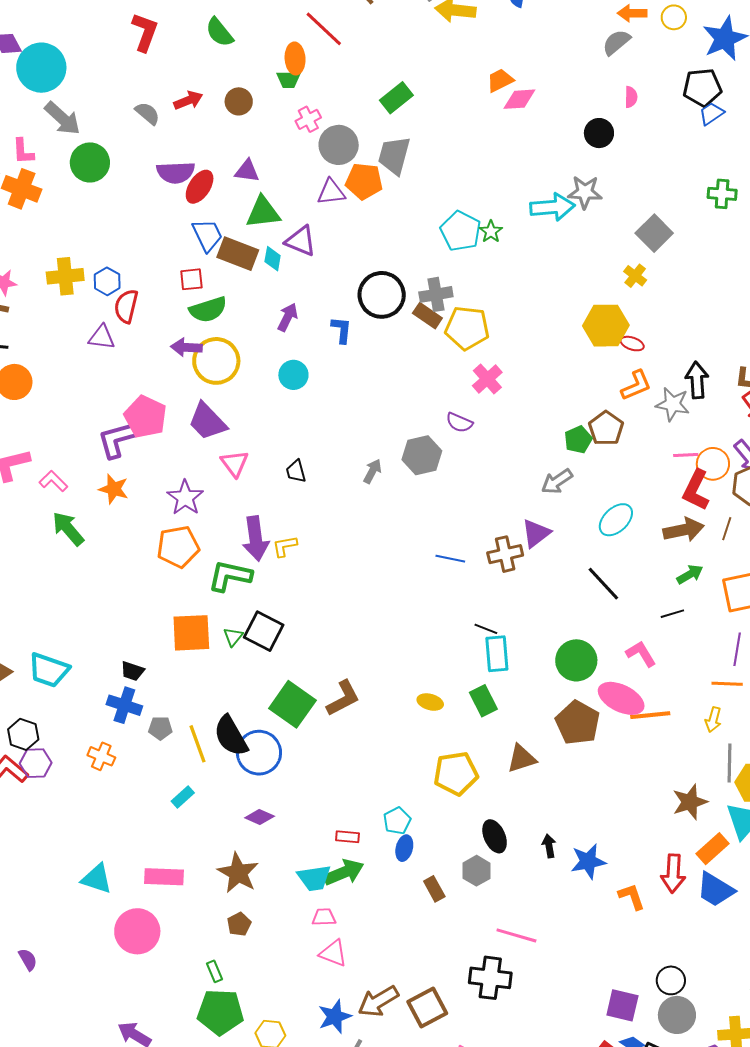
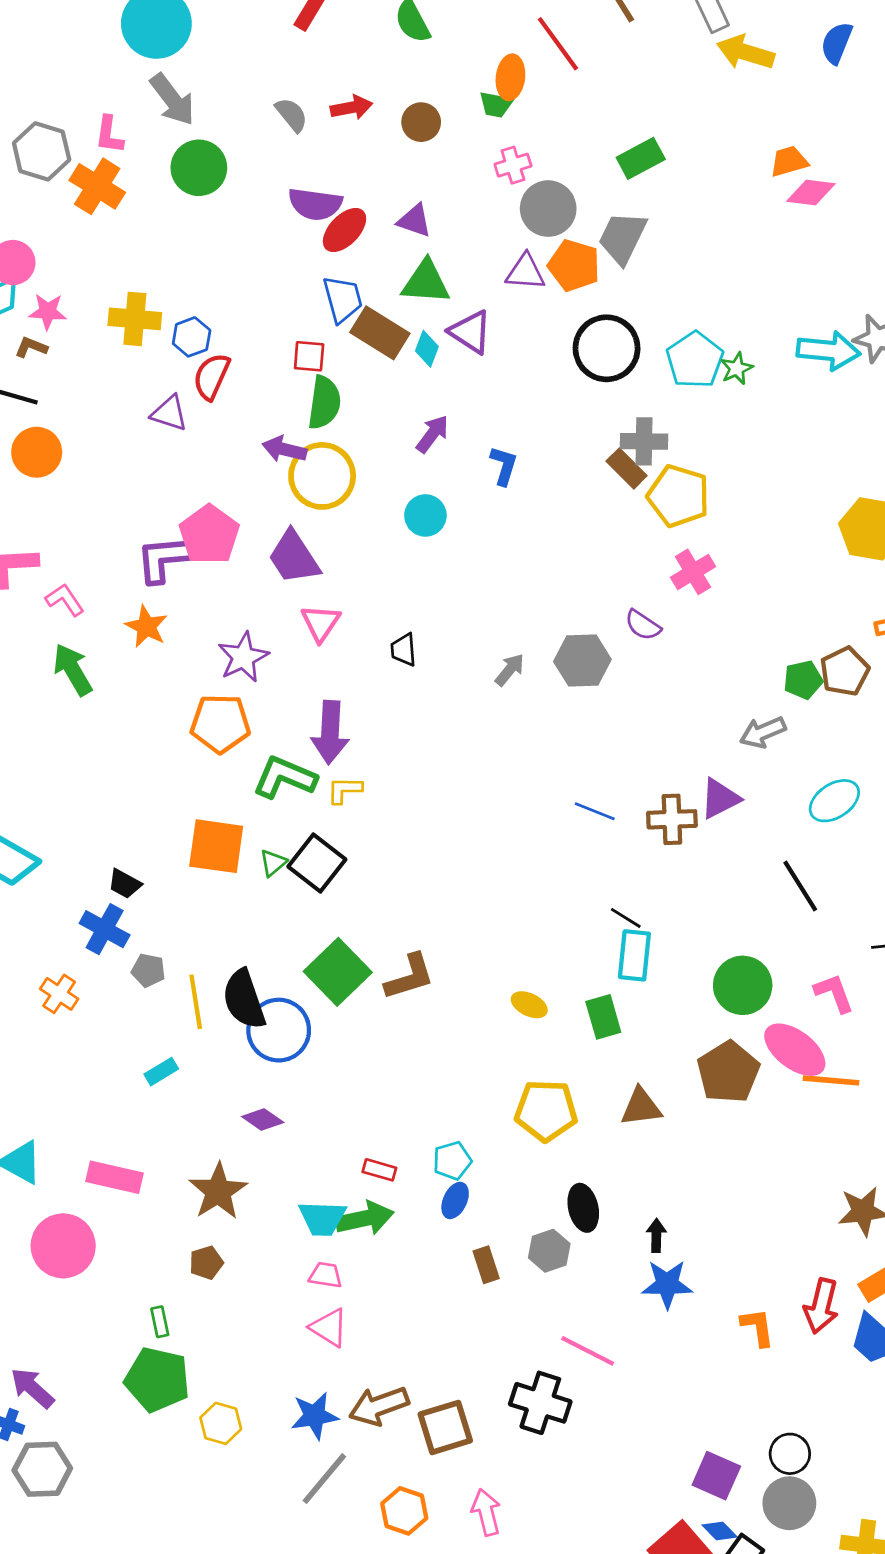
black circle: (382, 295) -> (607, 348), moved
green semicircle: (208, 310) -> (324, 403), turned -75
yellow L-shape: (285, 546) -> (345, 790), moved
blue star: (588, 861) -> (667, 1284), moved

